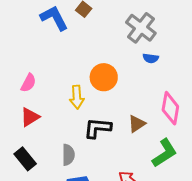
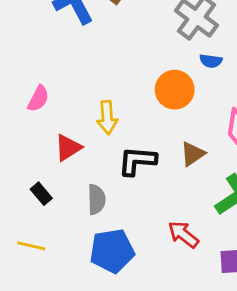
orange circle: (104, 77) -> (175, 90), moved
red triangle: (30, 117) -> (68, 148), moved
black rectangle: (25, 159) -> (41, 194), moved, size x0.7

